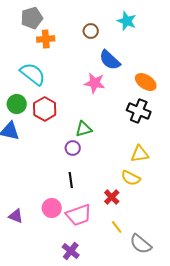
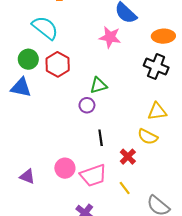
orange ellipse: (146, 82) -> (163, 36), turned -35
black line: (71, 180) -> (101, 138), moved
yellow line: (117, 227) -> (125, 188), moved

